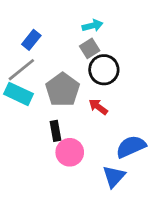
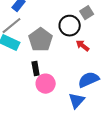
gray square: (90, 48) -> (87, 13), moved
red arrow: (98, 107) -> (83, 46), moved

